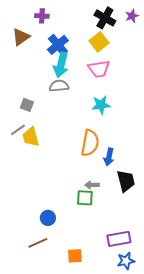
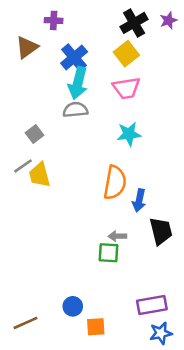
black cross: (105, 18) -> (134, 23), turned 30
gray square: (27, 105) -> (34, 134), turned 32
blue circle: (48, 218) -> (73, 306), moved
brown line: (38, 243) -> (26, 323), moved

